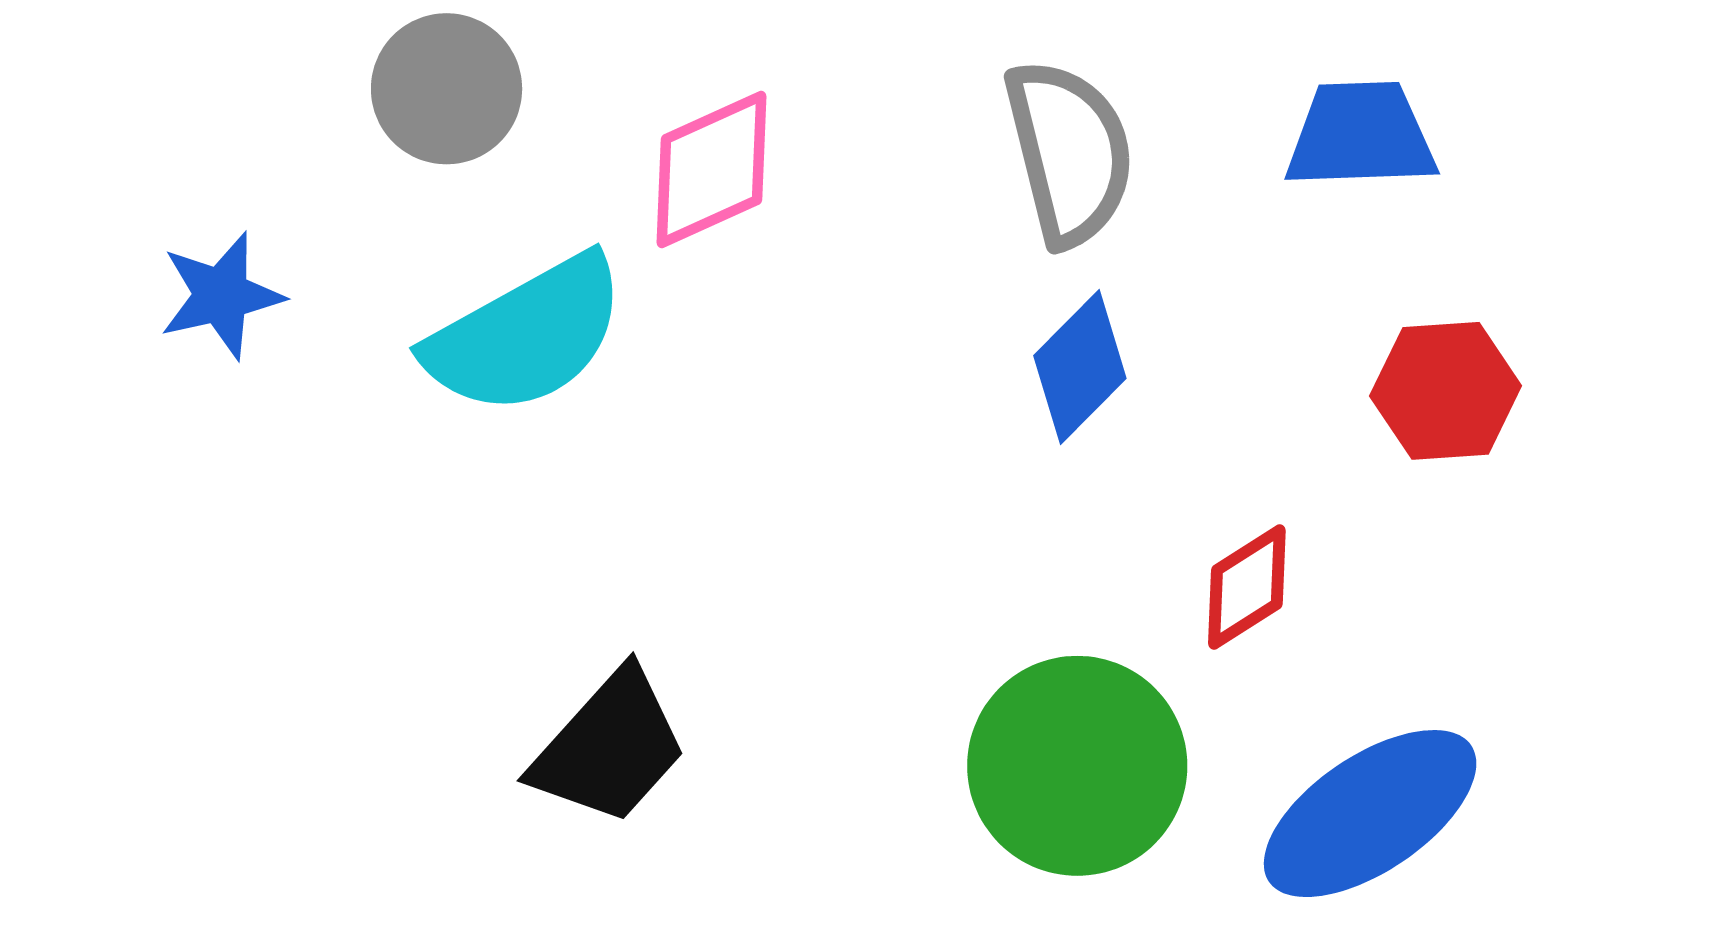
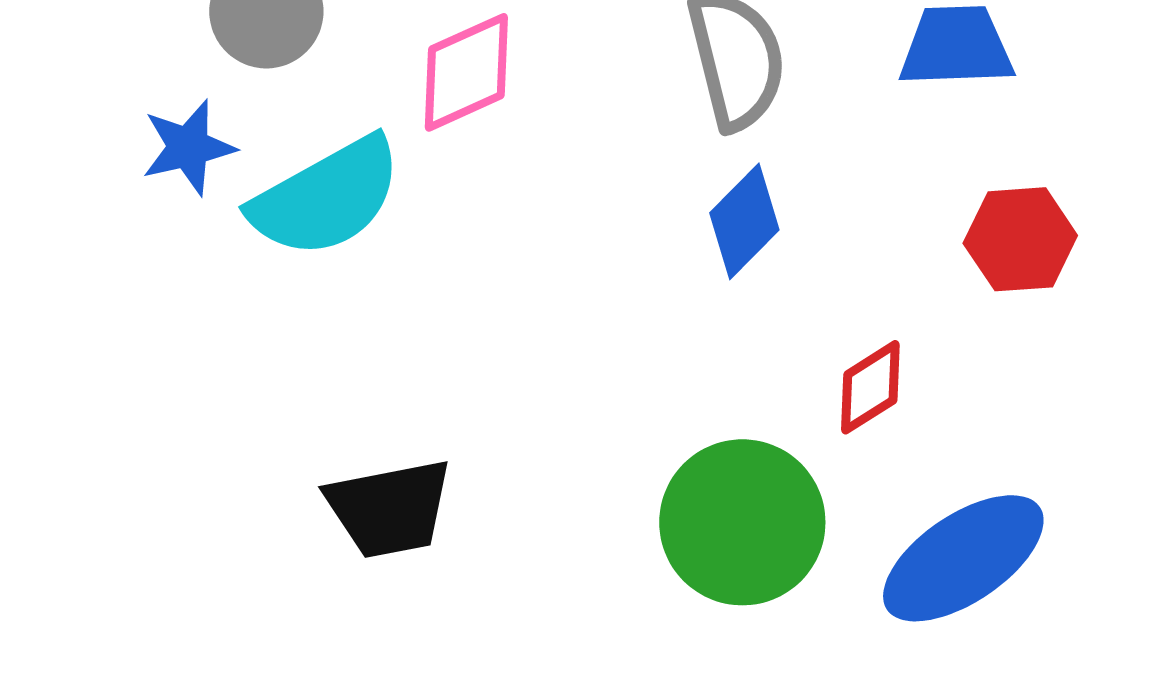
blue star: (221, 295) -> (188, 147), moved
black trapezoid: (610, 747) -> (389, 508), turned 37

